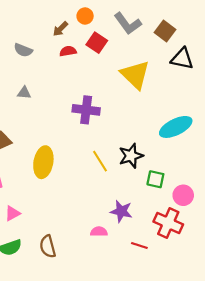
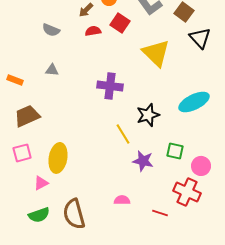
black triangle: (182, 59) -> (200, 38), turned 35
black star: (131, 156) -> (148, 115), moved
yellow ellipse: (43, 162) -> (58, 158), moved
purple star: (121, 211) -> (143, 161), moved
brown semicircle: (48, 246) -> (74, 214), size x1.4

